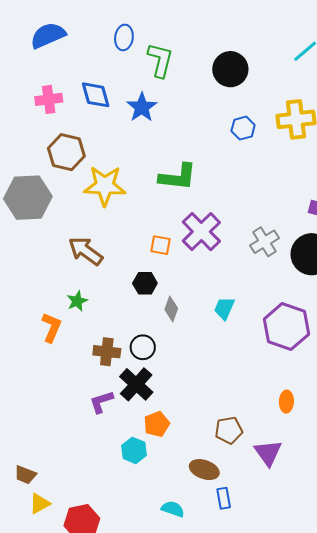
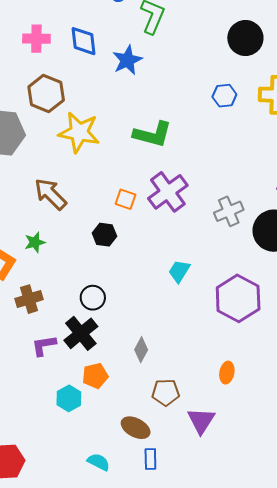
black circle: (230, 69) -> (245, 38), moved
gray diamond: (171, 309) -> (141, 350), moved
brown cross: (107, 352) -> (29, 299), moved, turned -32

